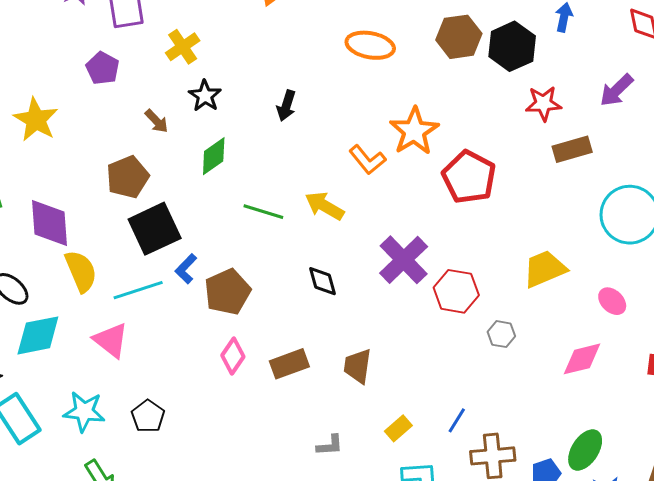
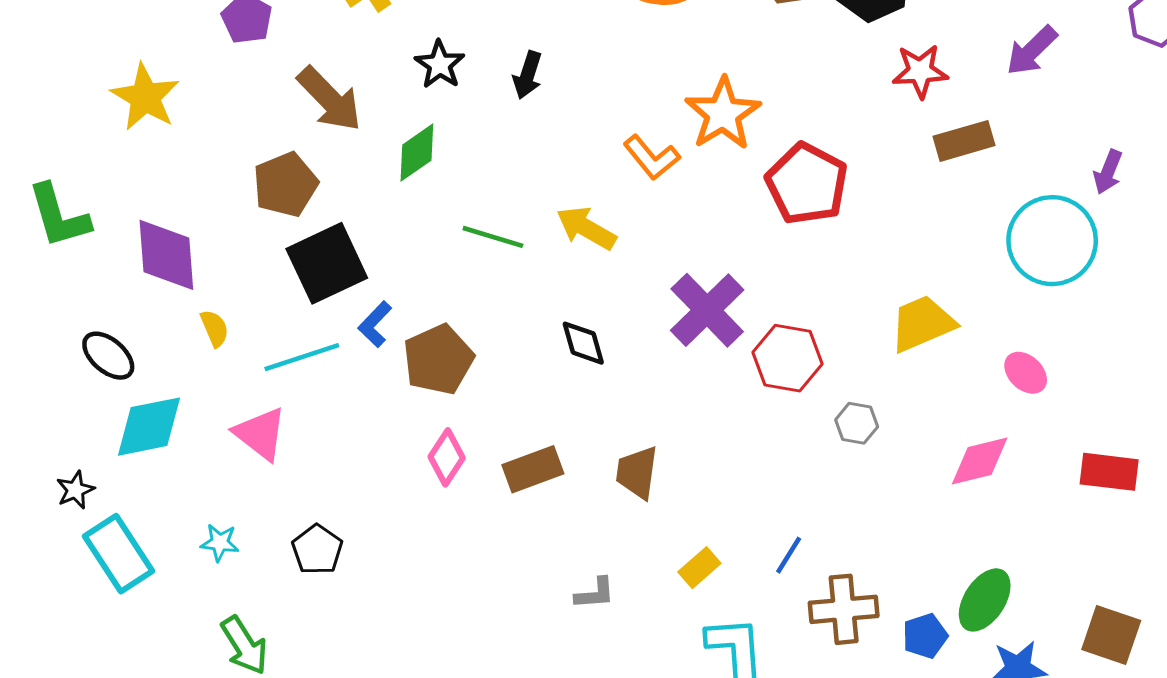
black star: (205, 96) -> (440, 65), moved
brown arrow: (157, 121) -> (329, 99), size x1.8
yellow semicircle: (81, 271) -> (215, 328), size x0.6
cyan star: (84, 412) -> (220, 543), size x0.6

